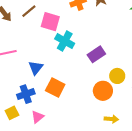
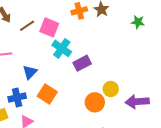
brown line: (29, 11) -> (27, 26), moved
purple rectangle: (96, 54) -> (82, 63), moved

